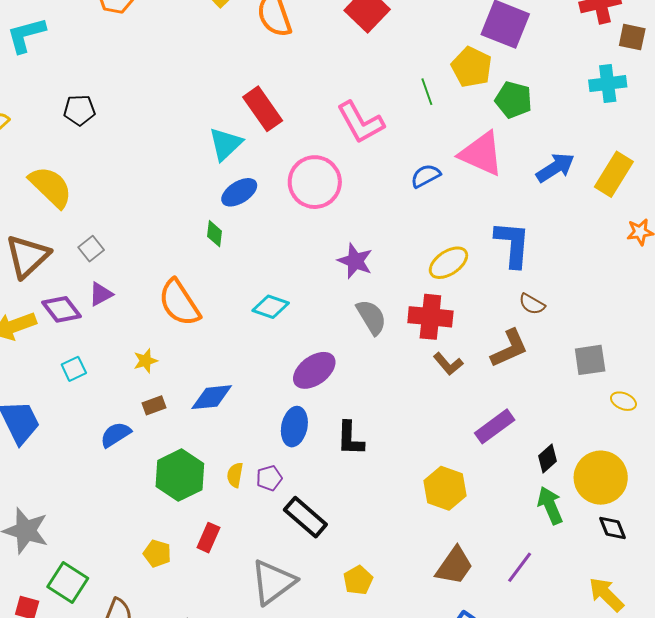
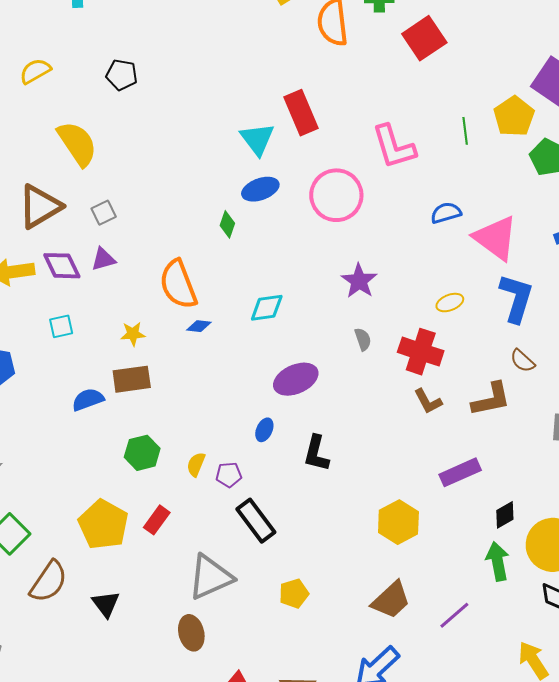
cyan triangle: (225, 144) -> (257, 139), turned -36
pink triangle: (481, 154) -> (496, 238), moved
yellow ellipse: (448, 263) -> (450, 303), size x0.7
cyan diamond: (271, 307) -> (267, 308), turned -39
gray semicircle: (371, 317) -> (363, 339), size x0.6
blue diamond: (212, 397) -> (199, 326), moved, size x0.6
brown rectangle: (154, 405) -> (132, 379), size x1.6
blue ellipse: (294, 427) -> (264, 430), size x0.6
green hexagon: (180, 475) -> (142, 453), size x0.7
yellow pentagon: (157, 553) -> (103, 525), size x1.8

